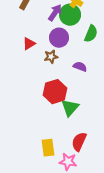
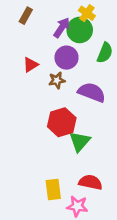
purple semicircle: (80, 67) -> (92, 92), size x1.6
red semicircle: (79, 142) -> (90, 182), turned 78

